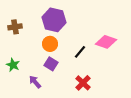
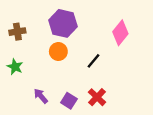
pink diamond: (106, 42) -> (120, 33), moved, turned -70
purple square: (51, 64) -> (69, 101), moved
green star: (13, 65) -> (15, 67), moved

